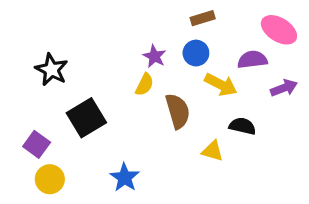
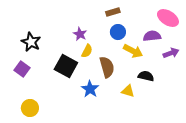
brown rectangle: (203, 18) -> (113, 12), moved
purple star: (154, 56) -> (80, 34), moved
black square: (86, 118) -> (66, 66), moved, turned -30
purple square: (37, 144) -> (22, 69), moved
blue star: (125, 178) -> (90, 89), moved

